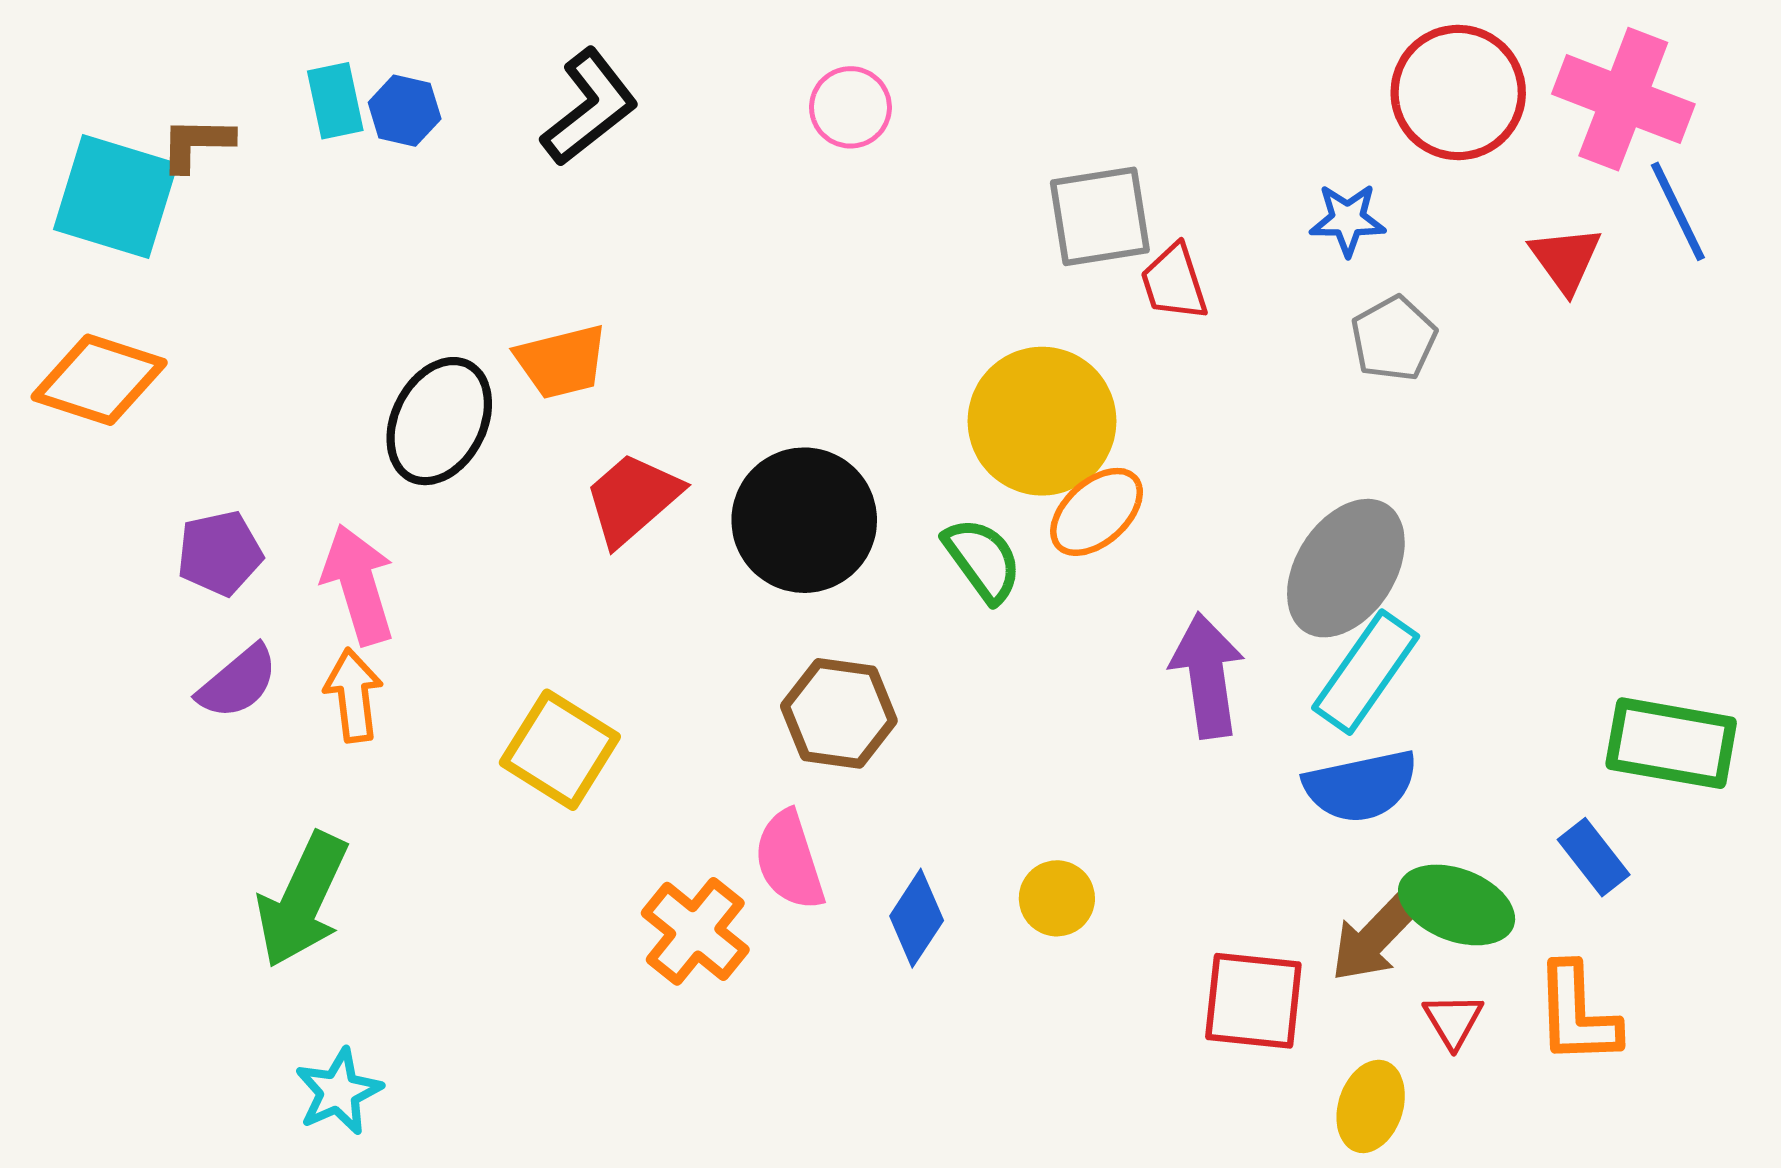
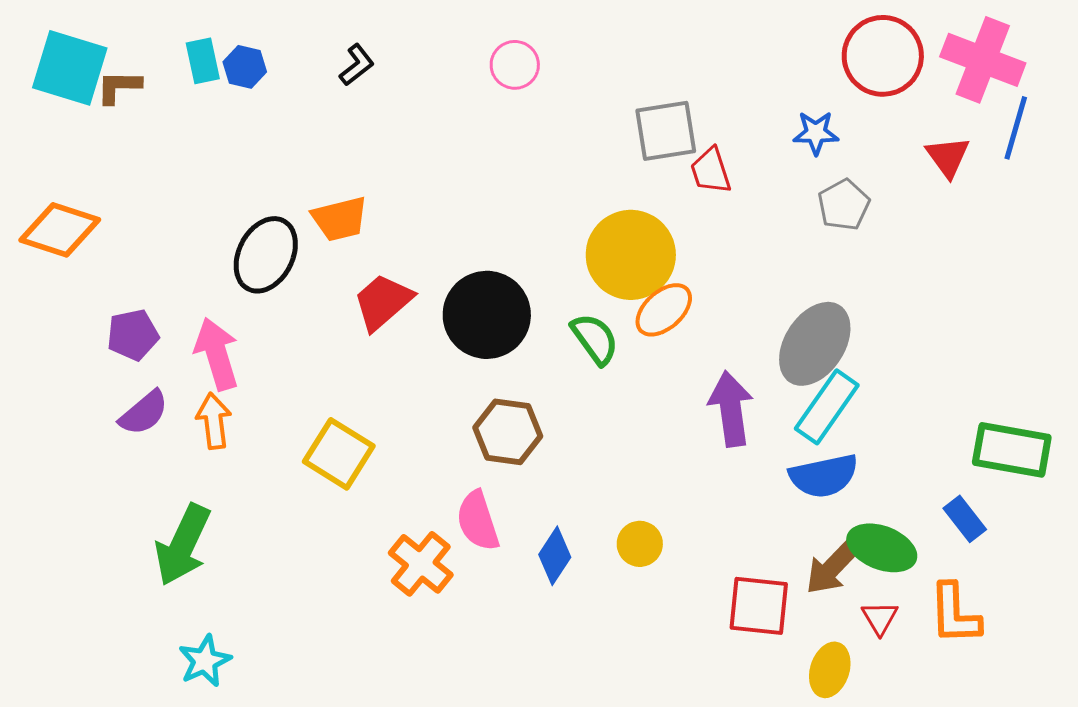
black L-shape: (590, 107) -> (357, 65), size x0.6
cyan square: (116, 197) -> (70, 68), moved
blue line: (1678, 211) -> (1016, 128), turned 42

